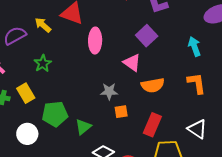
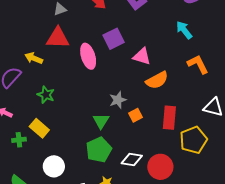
purple square: (147, 36) -> (114, 39), moved, turned 35
pink triangle: (132, 63) -> (142, 56), moved
green pentagon: (55, 114) -> (99, 150), moved
green triangle: (83, 127) -> (101, 121), moved

